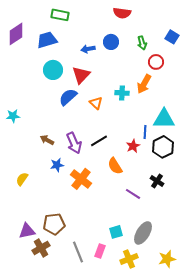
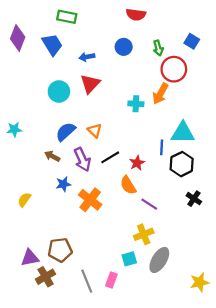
purple diamond: (16, 34) -> (18, 38), turned -35
blue trapezoid: (47, 40) -> (52, 45), turned 75
blue arrow: (88, 49) -> (87, 57), moved
red circle: (156, 62) -> (174, 69), size x1.5
cyan circle: (53, 70) -> (59, 91), moved
blue semicircle: (68, 97) -> (66, 132), moved
orange triangle: (96, 103) -> (95, 131), moved
red star: (133, 146) -> (137, 163), moved
black cross: (157, 181) -> (194, 199), moved
purple line: (133, 194) -> (149, 204), moved
yellow cross: (129, 259) -> (144, 234), moved
yellow star: (167, 259) -> (199, 282), moved

